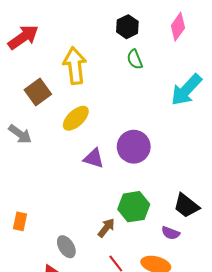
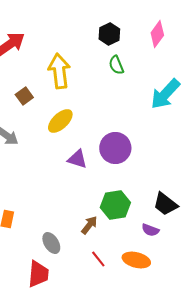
brown square: (38, 92) -> (24, 96), size x0.7

